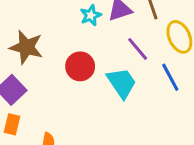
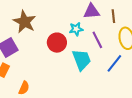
cyan star: (91, 15) -> (76, 29), moved
blue line: (170, 77) -> (114, 63), turned 54

